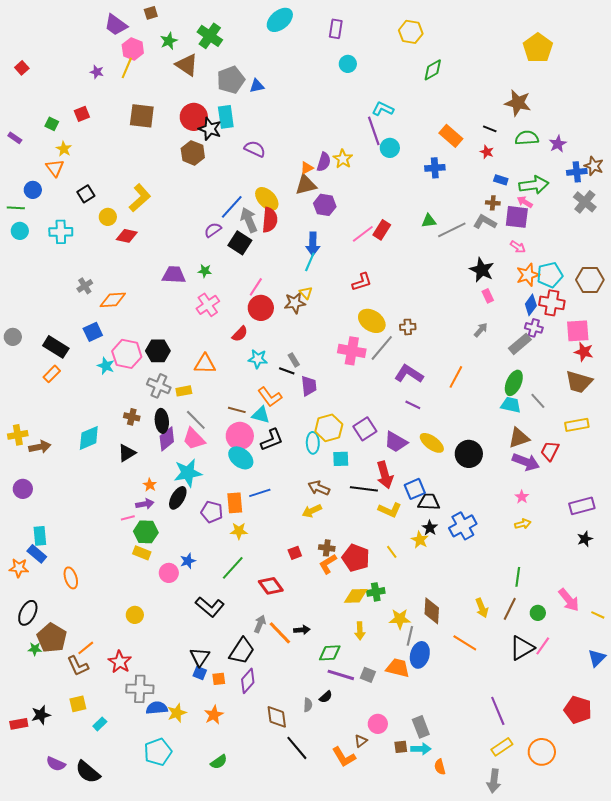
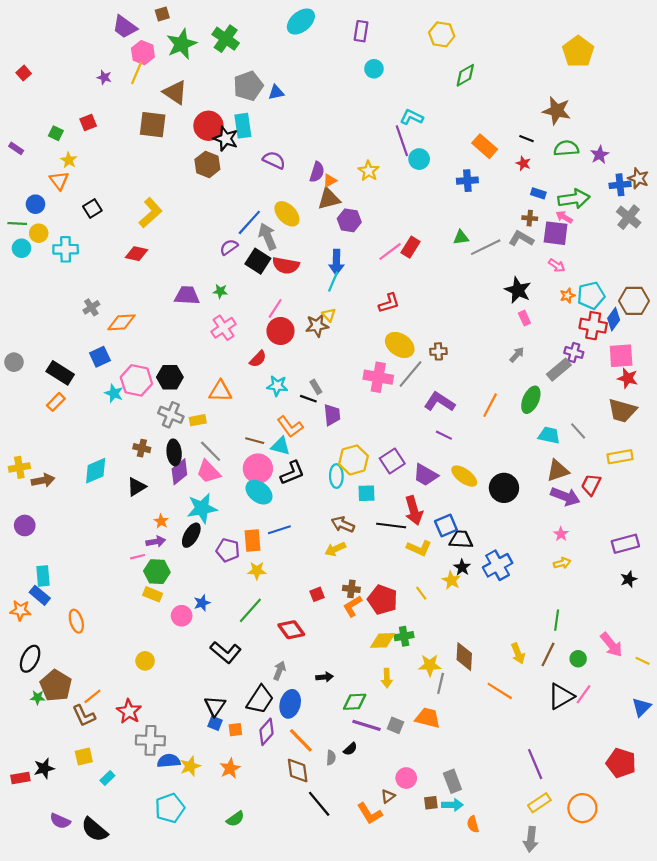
green star: (169, 41) -> (182, 44), size x1.6
brown triangle: (187, 65) -> (175, 92), moved
purple semicircle: (324, 162) -> (317, 172), moved
yellow circle: (108, 217) -> (39, 233), moved
red semicircle: (270, 220) -> (286, 265), moved, turned 95
orange star: (528, 275) -> (567, 296), size x0.6
blue diamond: (531, 305) -> (614, 319), moved
green ellipse: (514, 383) -> (531, 400), moved
orange line: (280, 633) -> (301, 740), moved
blue ellipse: (420, 655) -> (290, 704), moved

